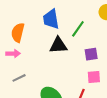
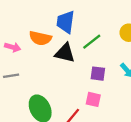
orange semicircle: (18, 33) -> (40, 38), moved, turned -108

